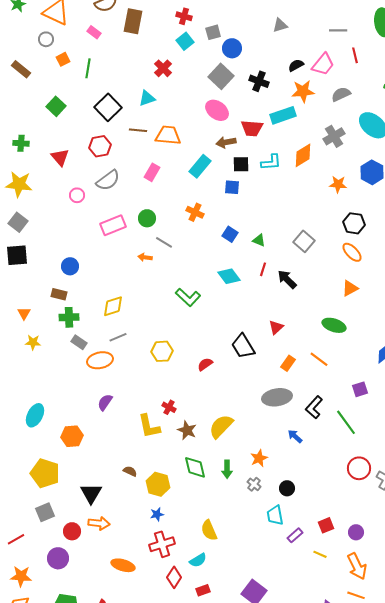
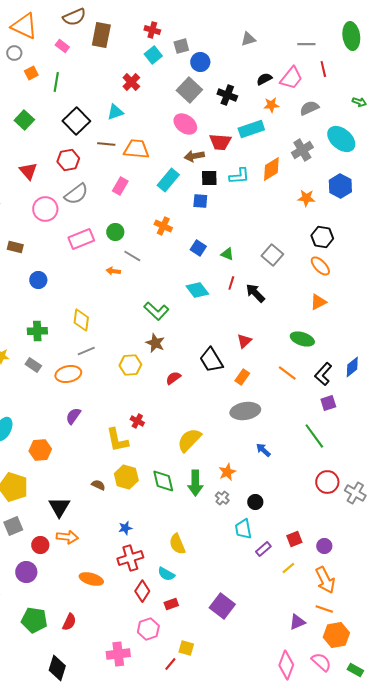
orange star: (303, 91) -> (271, 105), size x0.7
pink circle: (77, 195) -> (45, 209), size x1.6
brown rectangle: (59, 294) -> (15, 247), moved
yellow diamond: (113, 306) -> (81, 320), turned -65
gray rectangle: (79, 342) -> (33, 365), moved
orange rectangle: (288, 363) -> (242, 377), moved
black L-shape: (314, 407) -> (323, 374), moved
brown star: (187, 430) -> (155, 343), moved
green arrow: (227, 469) -> (195, 483), size x1.4
yellow hexagon: (158, 484) -> (126, 477), moved
yellow line: (320, 554) -> (288, 568), turned -64
cyan semicircle: (198, 560) -> (166, 574), turned 60

